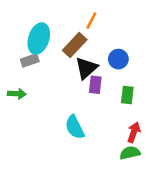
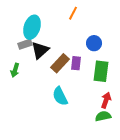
brown rectangle: (75, 45) -> (60, 63), moved
black triangle: (86, 68) -> (40, 50), moved
green arrow: (17, 94) -> (15, 70), turned 104
green rectangle: (127, 95) -> (101, 71), size x1.5

